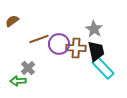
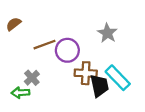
brown cross: (76, 48) -> (86, 73), moved
black trapezoid: (96, 51) -> (99, 86), moved

